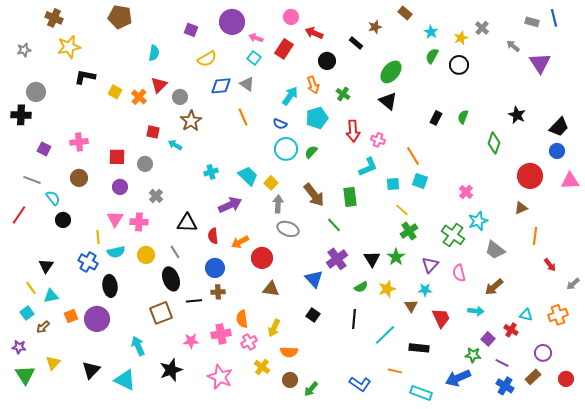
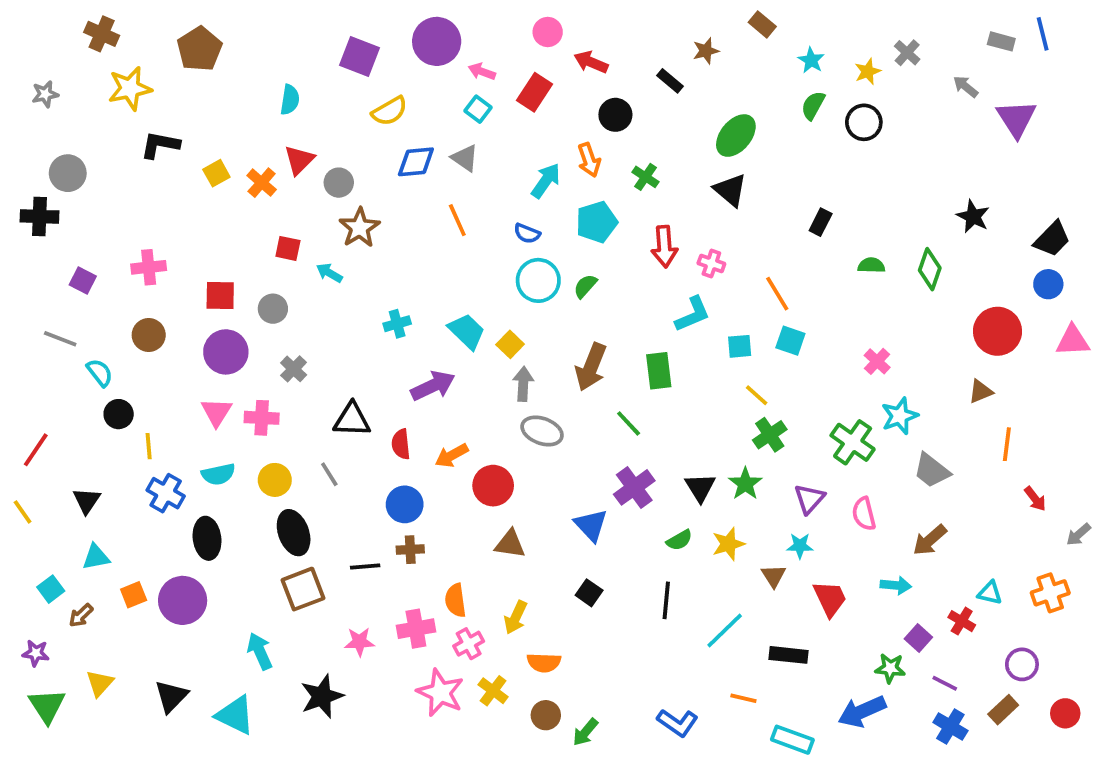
brown pentagon: (120, 17) -> (199, 49), moved, turned 30
purple square: (191, 30) -> (359, 56), size x1.5
yellow square: (115, 92) -> (216, 173), turned 32
green semicircle: (463, 117) -> (871, 265), moved, turned 72
purple circle: (120, 187) -> (226, 352), size x1.5
brown arrow: (314, 195) -> (591, 367), turned 60
red line: (19, 215) -> (36, 450), moved
yellow line: (98, 237) -> (149, 446), moved
black ellipse: (171, 279) -> (294, 533), moved
yellow line: (31, 288) -> (23, 512), moved
pink star: (220, 377) -> (440, 693), moved

